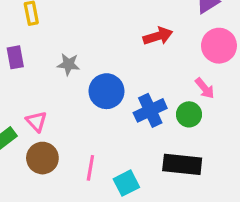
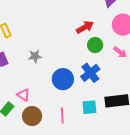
blue circle: (106, 91) -> (63, 79), moved
green circle: (189, 114) -> (95, 45), moved
cyan square: (126, 183) -> (89, 107), moved, turned 35

